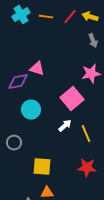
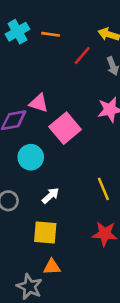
red line: (70, 17) -> (82, 55), moved
pink square: (72, 99) -> (65, 128), moved
white arrow: (65, 126) -> (51, 196), moved

